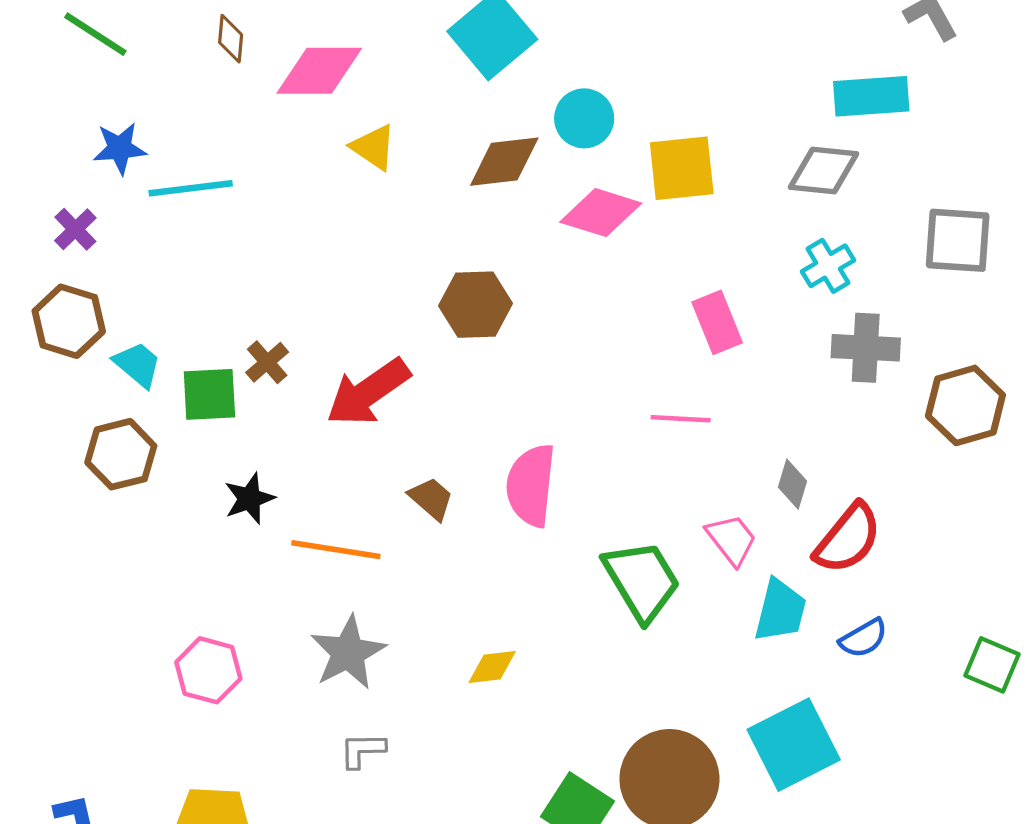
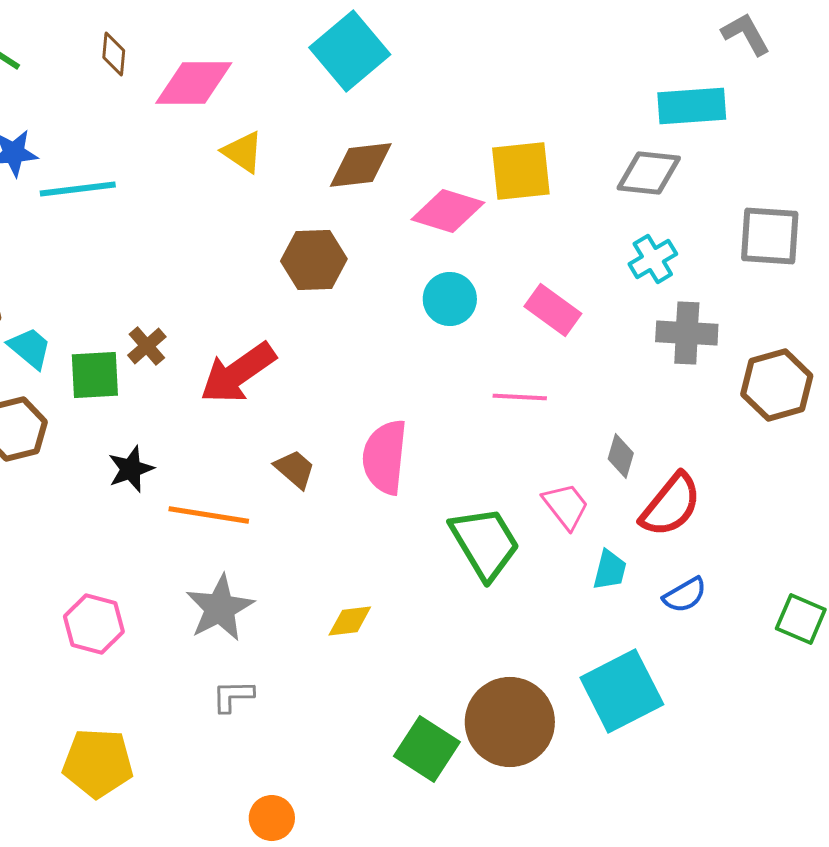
cyan circle: (584, 118) -> (450, 299), moved
brown hexagon: (476, 305) -> (314, 260), moved
pink rectangle: (717, 322) -> (553, 310), turned -32
cyan trapezoid: (780, 611) -> (610, 570), size x0.7

